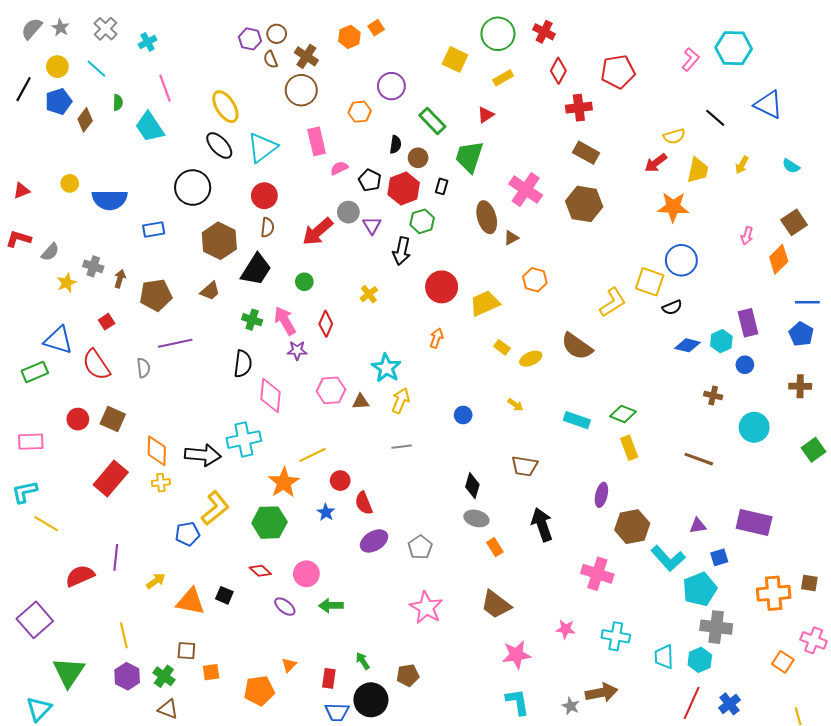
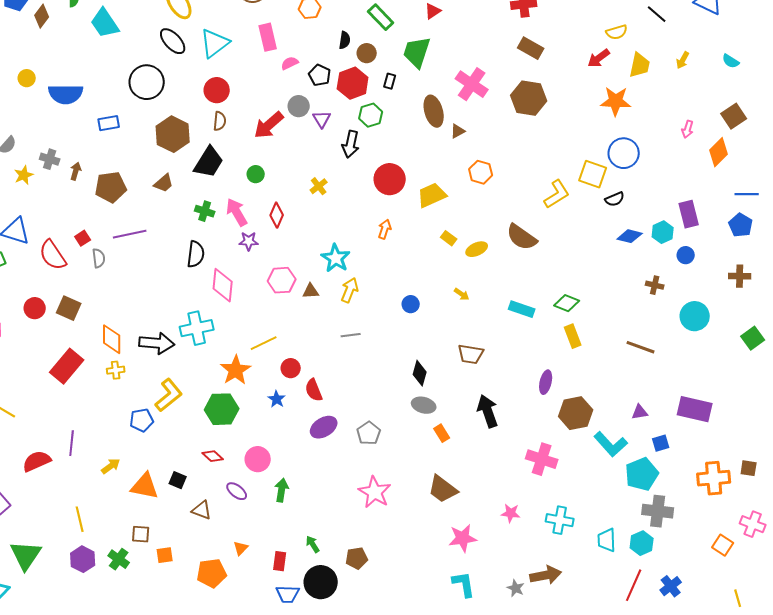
red square: (107, 322) -> (83, 238), moved
green arrow: (331, 606) -> (282, 490), turned 100
brown triangle: (168, 709) -> (202, 510), moved

